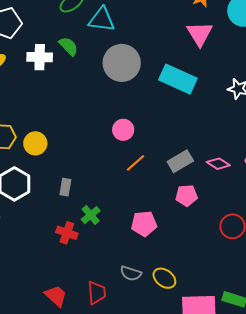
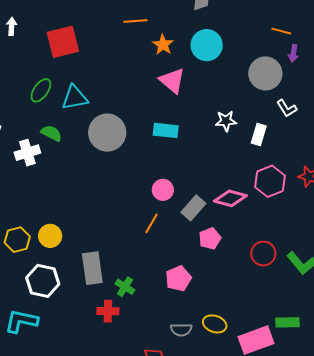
cyan rectangle: (178, 79) -> (166, 130), size x0.7
pink circle: (123, 130) -> (163, 190), moved
pink diamond: (218, 164) -> (230, 198), size x1.4
gray rectangle: (65, 187) -> (92, 268), size x1.8

